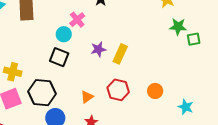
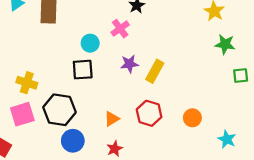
pink cross: (77, 20) -> (120, 29), moved
green square: (194, 39) -> (241, 76), moved
black square: (59, 57) -> (83, 70), turned -30

